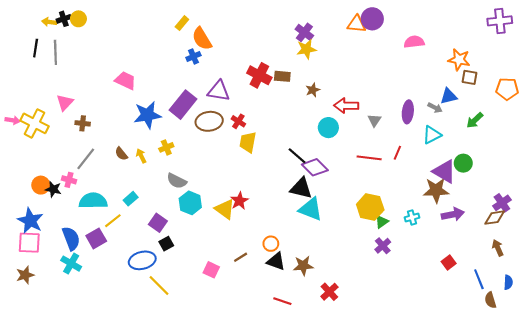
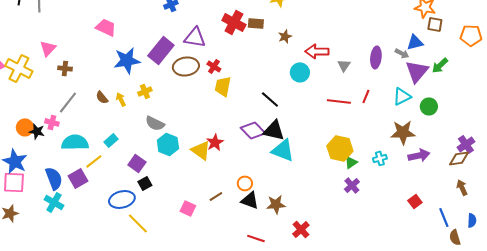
cyan triangle: (432, 135) -> (402, 96), moved
purple diamond: (315, 167) -> (253, 130), moved
purple triangle: (444, 171) -> (417, 71), moved, turned 40

